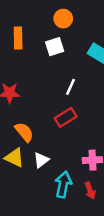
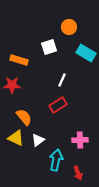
orange circle: (63, 19) -> (69, 27), moved
orange rectangle: (18, 38) -> (19, 60), moved, turned -72
red arrow: (90, 191) -> (78, 173), moved

